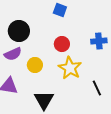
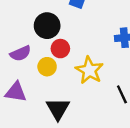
black circle: (19, 31) -> (47, 26), moved
red circle: (62, 44) -> (60, 49), moved

